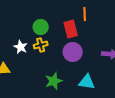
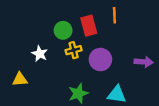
red rectangle: (71, 29) -> (89, 26), moved
yellow cross: (41, 45) -> (74, 50), moved

